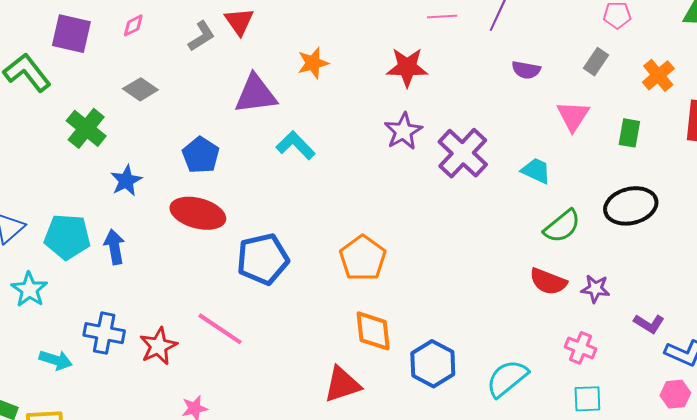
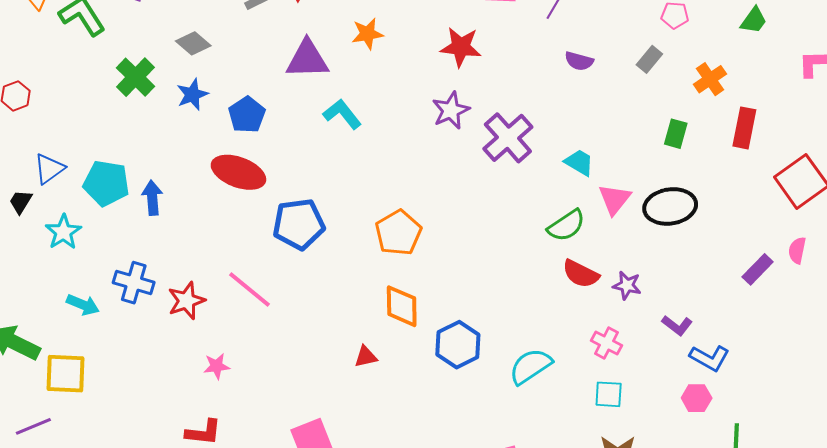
pink triangle: (573, 116) -> (615, 199), moved
blue star: (126, 181) -> (192, 94), moved
green semicircle: (562, 226) -> (566, 226), moved
red triangle: (342, 385) -> (366, 357), size x0.6

